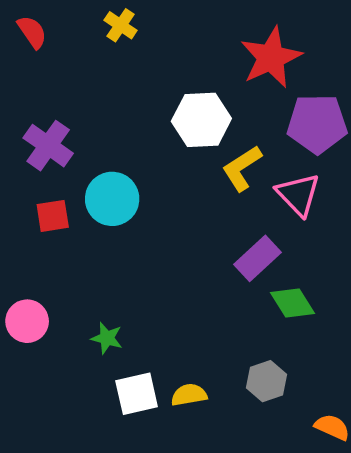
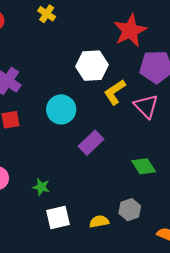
cyan circle: (112, 199) -> (61, 109), moved
purple rectangle: (258, 258) -> (91, 143), moved
yellow semicircle: (189, 395) -> (99, 221), moved

